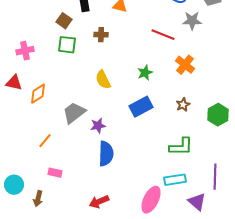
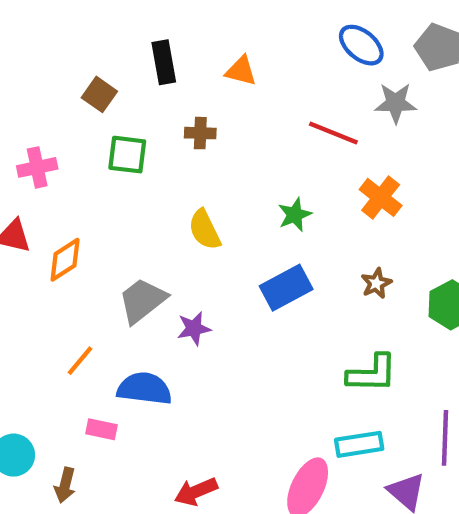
brown square: (64, 21) -> (99, 94), moved
blue semicircle: (106, 154) -> (144, 389), moved, turned -85

